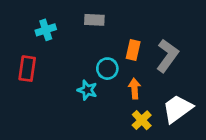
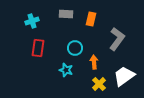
orange rectangle: (133, 50) -> (91, 19), moved
red rectangle: (27, 69) -> (38, 48), moved
cyan star: (87, 90) -> (66, 70), moved

